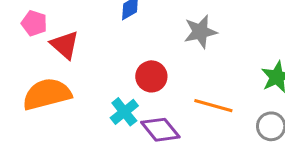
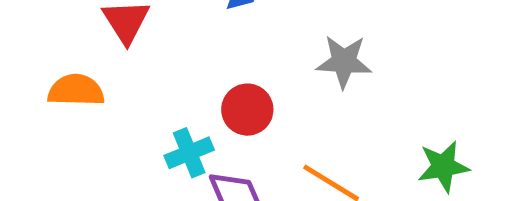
orange semicircle: (47, 94) -> (76, 90), size x0.7

